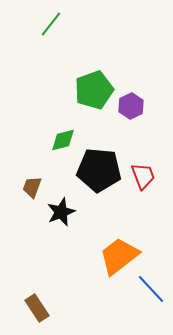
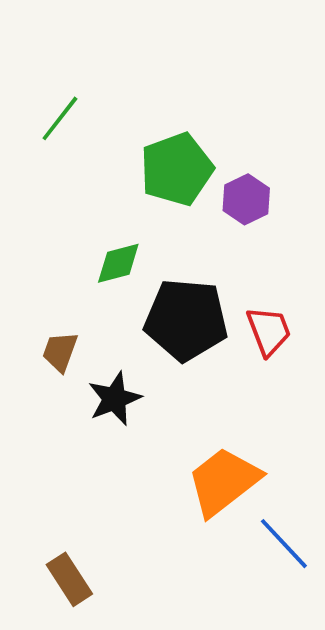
green line: (51, 24) -> (60, 118), moved

